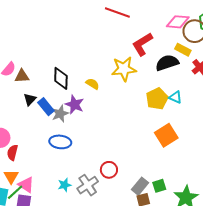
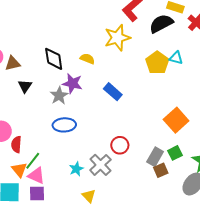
blue rectangle: (46, 107) -> (113, 92), moved
orange square: (166, 135) -> (176, 120), moved
green line: (15, 192) -> (33, 161), moved

